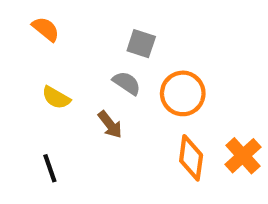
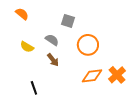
gray semicircle: (127, 83) -> (52, 40), moved
orange diamond: (191, 158) -> (92, 76), turned 75
black line: (50, 168) -> (34, 88), moved

